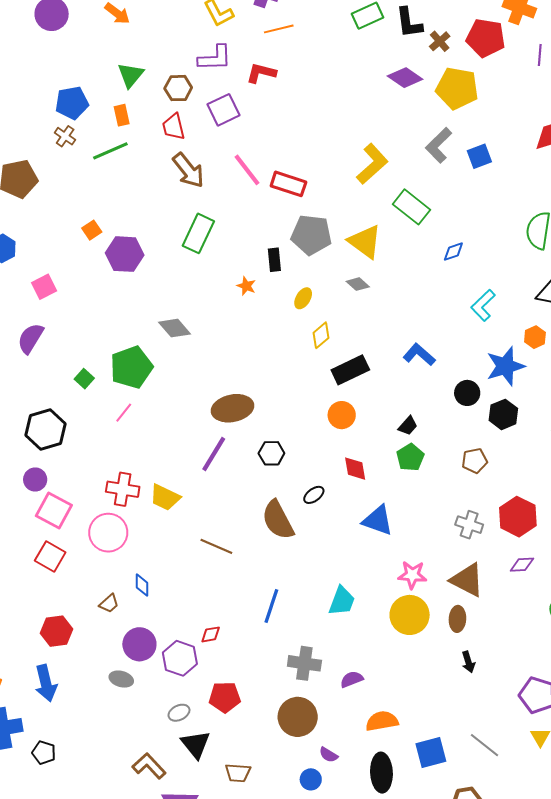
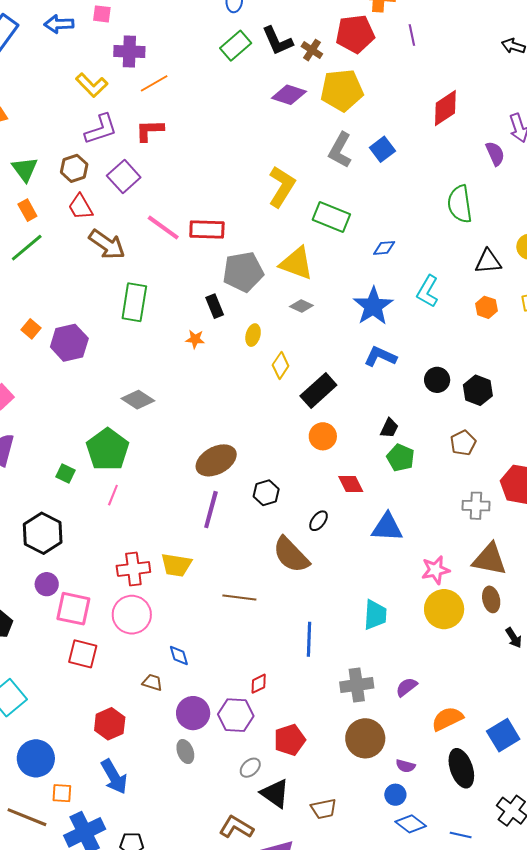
blue diamond: (453, 251) -> (384, 248), turned 30
blue star: (505, 366) -> (373, 306), moved
brown trapezoid: (109, 603) -> (152, 682), turned -105
gray ellipse: (121, 679) -> (185, 752), turned 70

